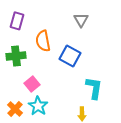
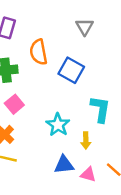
pink square: (32, 84) -> (14, 104), moved
cyan star: (38, 106) -> (58, 125), moved

